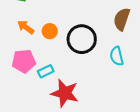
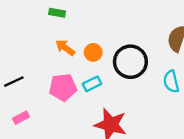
cyan rectangle: (46, 71) -> (92, 84), moved

